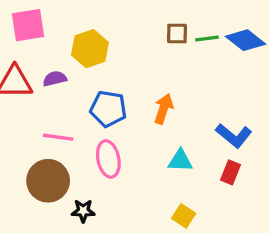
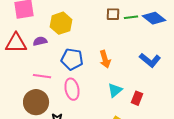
orange arrow: (164, 109) -> (105, 59), turned 144
blue L-shape: (234, 136) -> (150, 60), moved
cyan triangle: (180, 161) -> (115, 90), turned -42
red rectangle: (230, 172) -> (137, 98), moved

